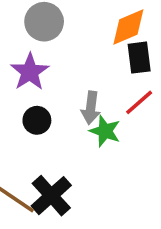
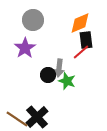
red line: (139, 102) -> (81, 52), moved
black circle: (37, 120) -> (48, 75), moved

